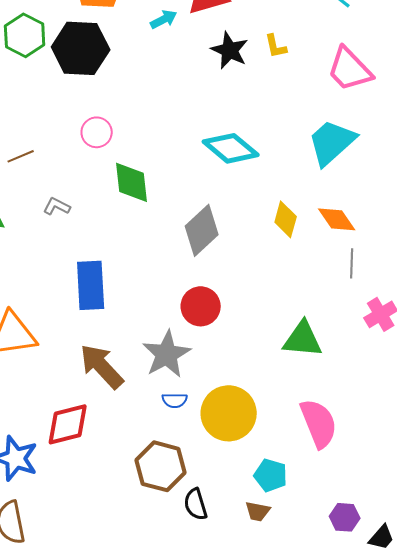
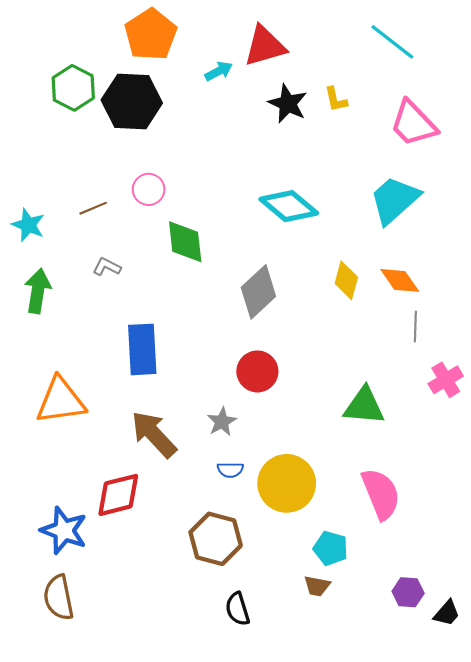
brown line: (21, 156) -> (93, 208), moved
gray star: (167, 354) -> (222, 422), size x0.6
black semicircle: (196, 504) -> (238, 609), moved

